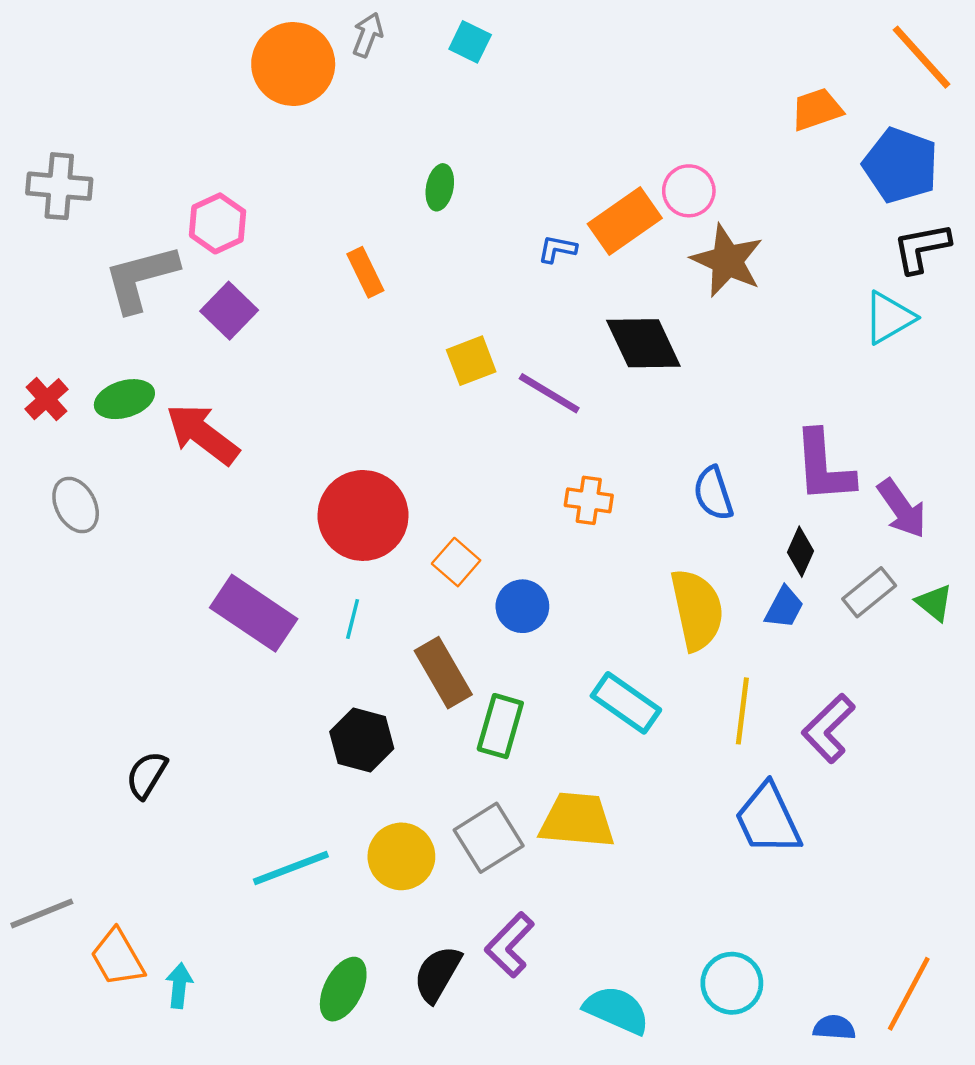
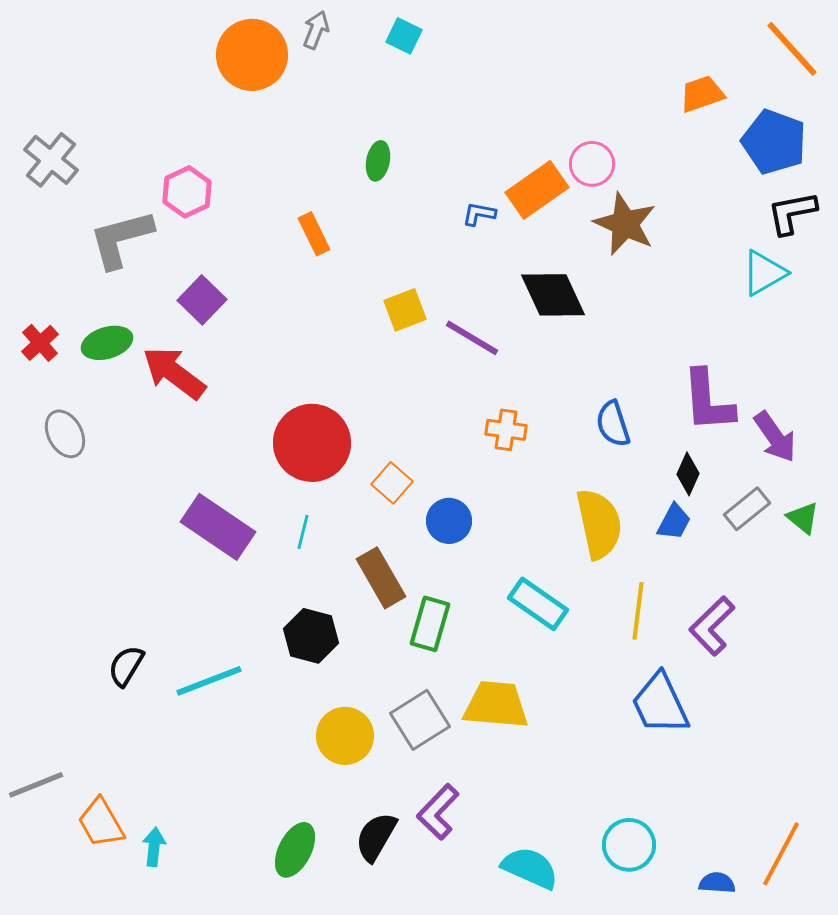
gray cross: (59, 186) -> (51, 160), turned 34
purple square: (229, 311) -> (202, 300), moved
cyan line: (291, 868) -> (209, 681), moved

